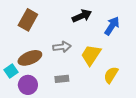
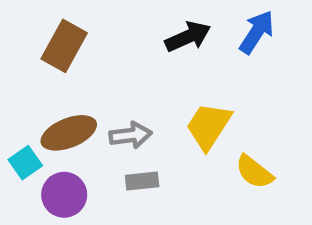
blue arrow: (112, 26) -> (257, 32), moved
gray arrow: (62, 47) -> (131, 135), moved
yellow semicircle: (111, 75) -> (254, 172), turned -84

